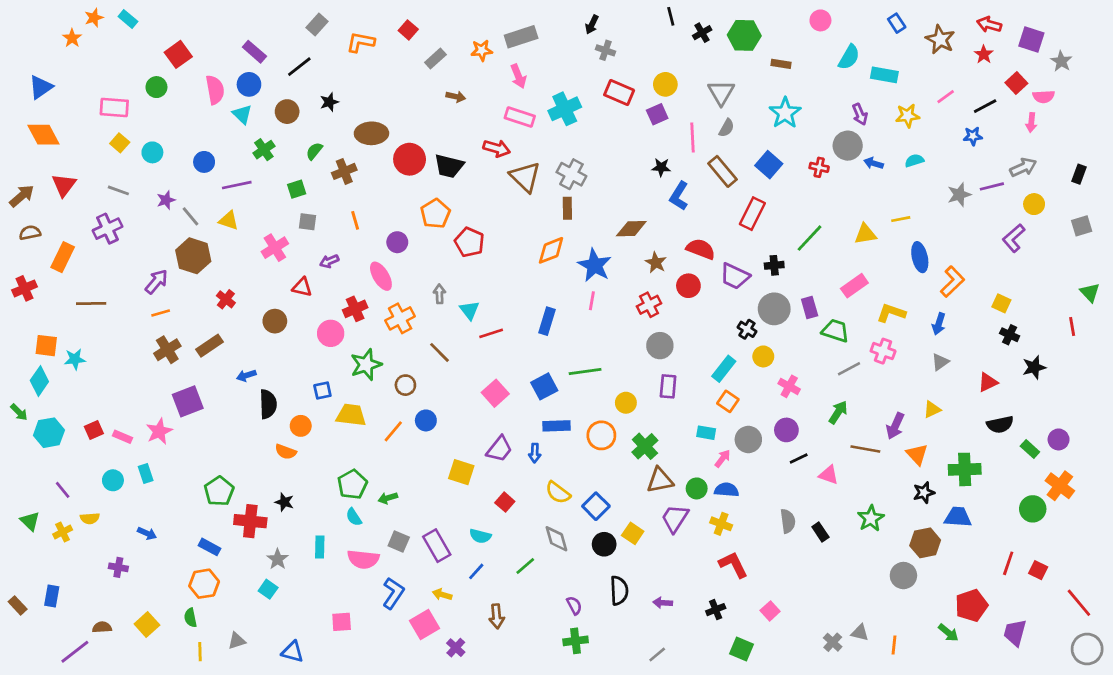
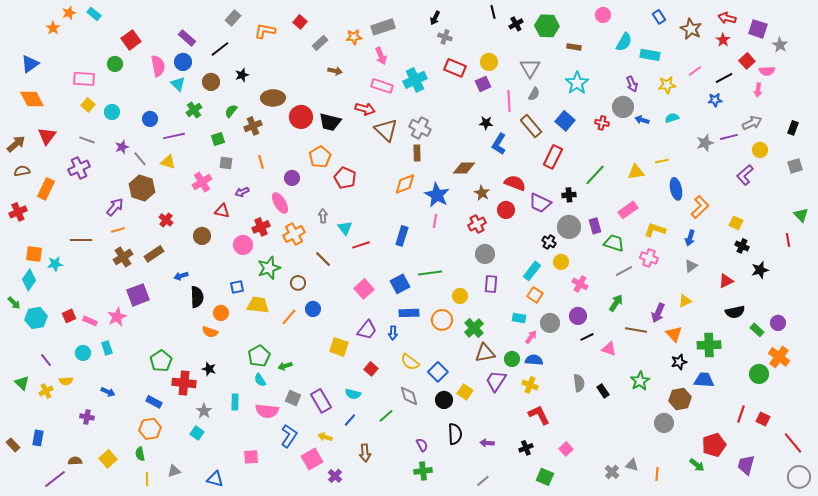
brown line: (91, 303) -> (81, 240), moved

